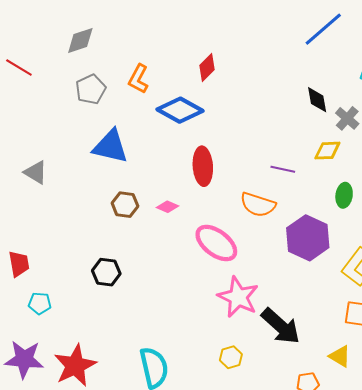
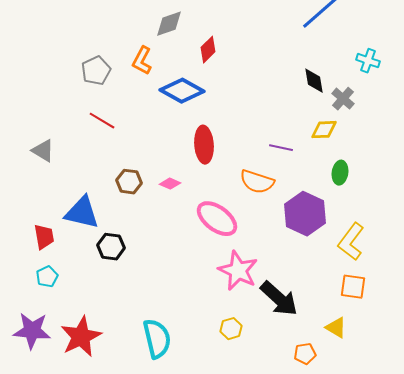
gray diamond: (80, 41) -> (169, 24), moved
red line: (19, 68) -> (102, 121), moved
blue triangle: (110, 146) -> (82, 213), moved
red trapezoid: (19, 264) -> (44, 237), moved
cyan pentagon: (40, 303) -> (47, 277), turned -30

